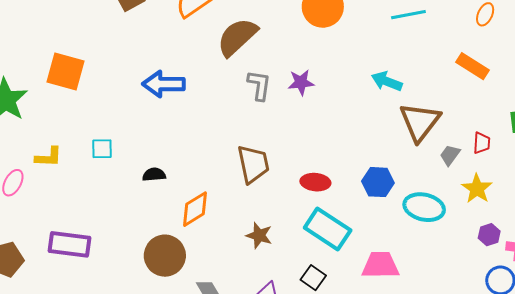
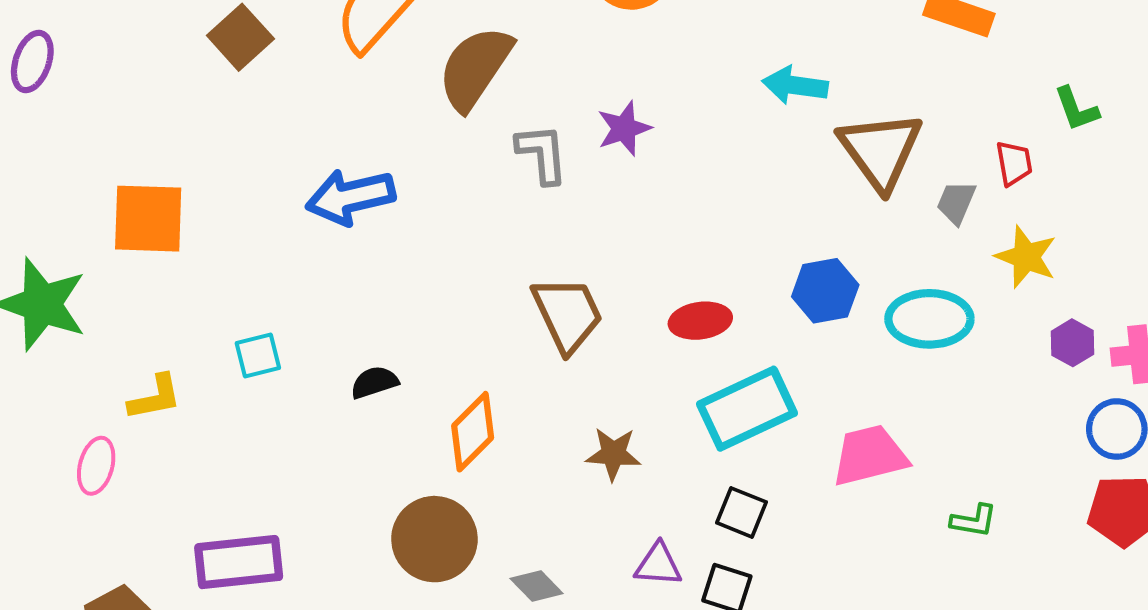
cyan rectangle: (328, 229) -> (747, 409), turned -45

